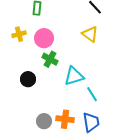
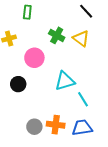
pink circle: (44, 38) -> (34, 58), moved
green cross: (50, 59) -> (57, 35), moved
blue trapezoid: (91, 122) -> (82, 128), turned -90

